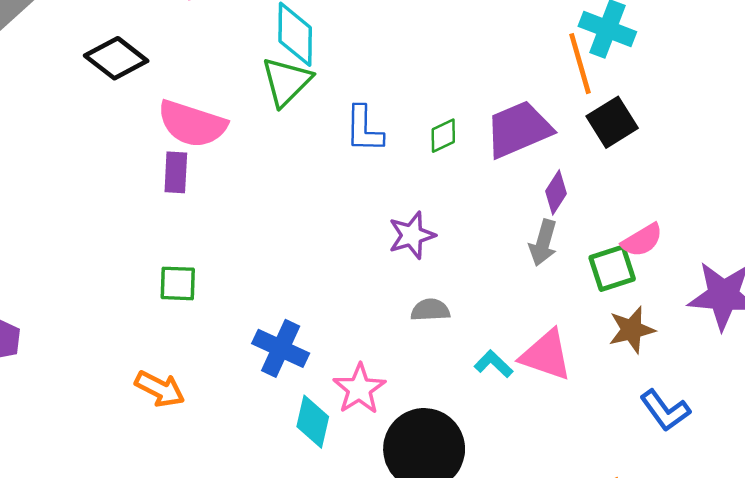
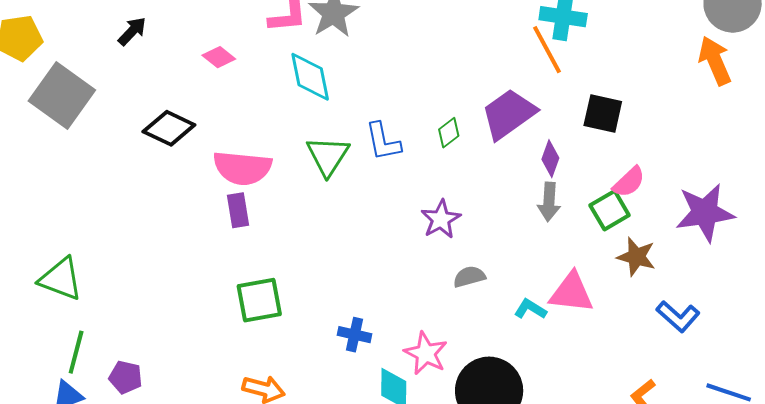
green triangle: (286, 82) -> (328, 156), moved
black square: (612, 122) -> (603, 113), moved, turned -33
green square: (178, 283) -> (259, 300), size x1.4
brown star: (632, 330) -> (636, 257), turned -30
blue cross: (281, 348) -> (355, 335), size x0.7

